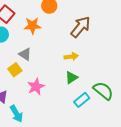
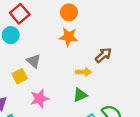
orange star: (32, 26) -> (69, 37), moved
brown arrow: (81, 27) -> (103, 55), moved, size x0.7

